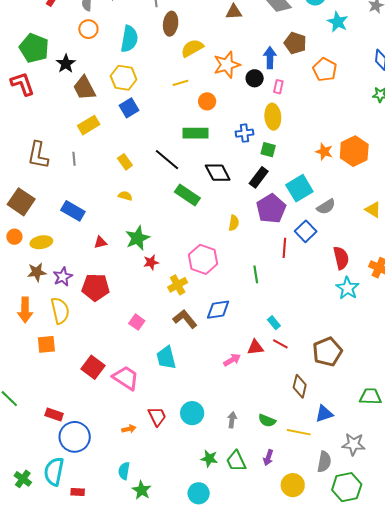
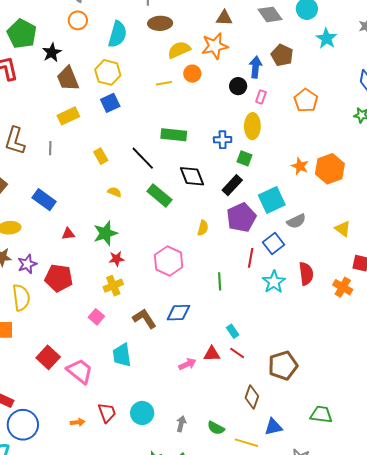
brown ellipse: (171, 24) -> (160, 23), turned 75
orange star: (227, 65) -> (215, 46), moved
orange pentagon: (325, 70) -> (306, 100), moved
orange circle: (207, 101) -> (192, 74), moved
yellow semicircle: (125, 196) -> (114, 192), moved
yellow cross: (178, 285) -> (113, 286), moved
cyan star: (348, 288) -> (274, 282), moved

